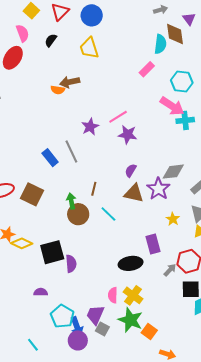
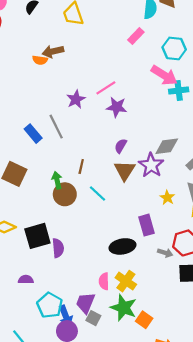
brown triangle: (134, 193) -> (125, 170), turned 50
gray arrow: (170, 270) -> (165, 253), turned 64

